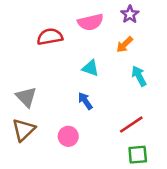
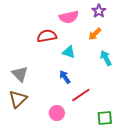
red semicircle: (50, 37) -> (47, 36), moved
red line: (131, 125) -> (81, 95), moved
pink circle: (68, 136) -> (57, 113), moved

